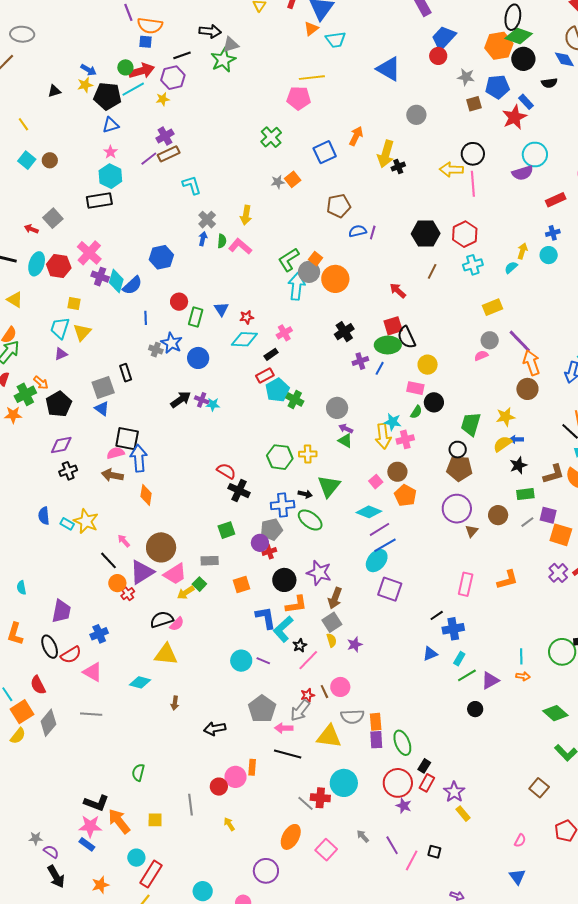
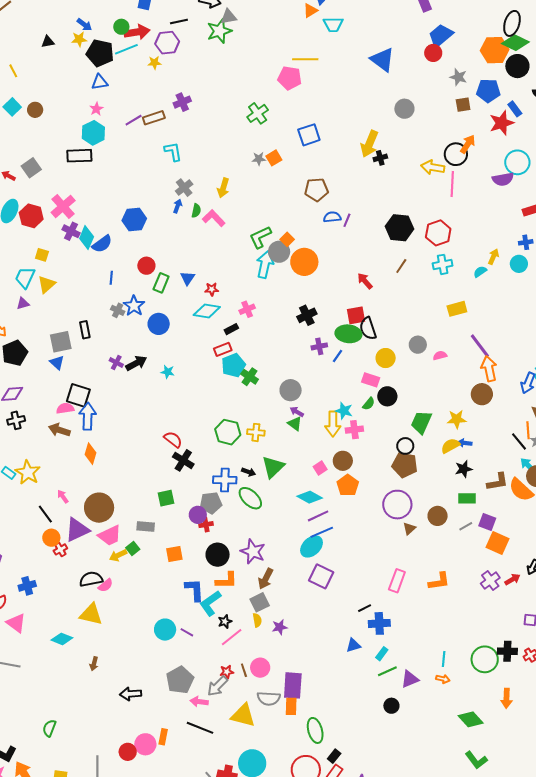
purple cross: (165, 136) -> (182, 102), moved
orange arrow: (356, 136) -> (468, 144), moved
gray circle: (490, 340) -> (418, 345), moved
purple cross: (202, 400) -> (116, 362), moved
purple rectangle: (376, 740) -> (293, 685), moved, size x1.5

